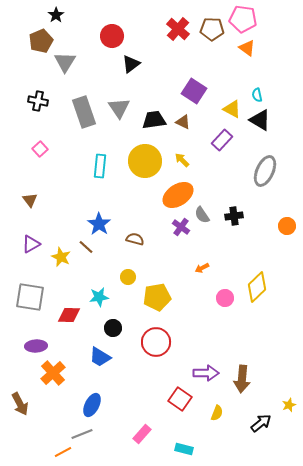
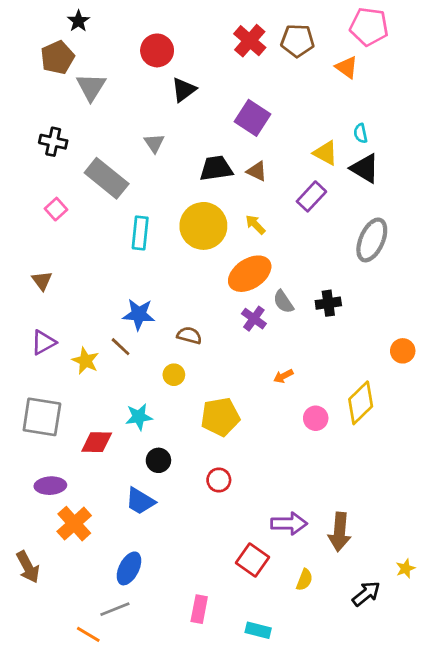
pink pentagon: (243, 19) -> (369, 27), moved
purple square: (194, 91) -> (253, 118), moved
gray triangle: (119, 108) -> (154, 143), moved, size x0.7
gray rectangle: (84, 112) -> (107, 178), moved, turned -32
blue star: (99, 224) -> (139, 314), turned -30
orange circle: (287, 226) -> (403, 351), moved
yellow circle: (128, 277) -> (174, 375), moved
red circle: (156, 342) -> (219, 480), size x0.6
pink rectangle: (142, 434) -> (199, 609), turned -30
orange line: (63, 452) -> (88, 634), turned 60

